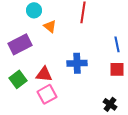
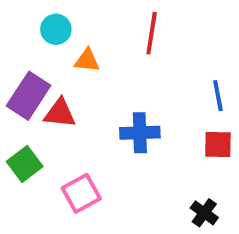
orange triangle: (50, 26) -> (87, 61), turned -32
purple rectangle: (20, 44) -> (29, 96), turned -30
red triangle: (44, 74) -> (60, 113), moved

